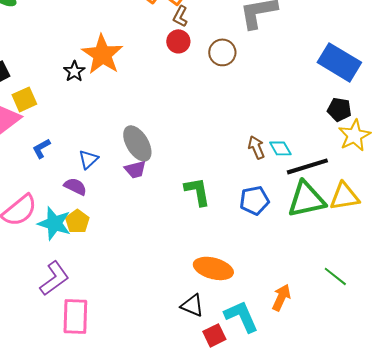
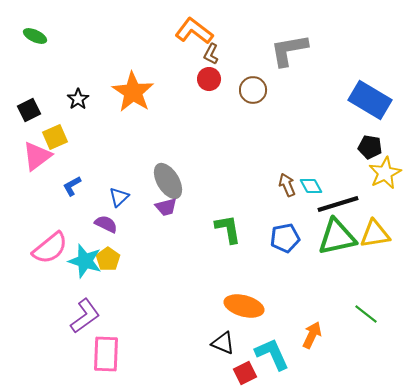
black star: (74, 71) -> (78, 99), moved

